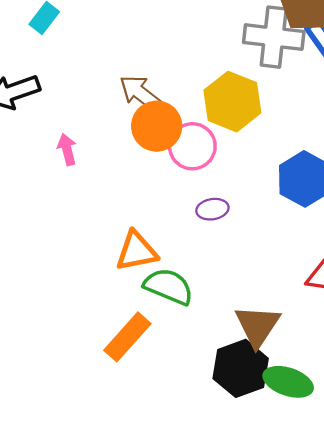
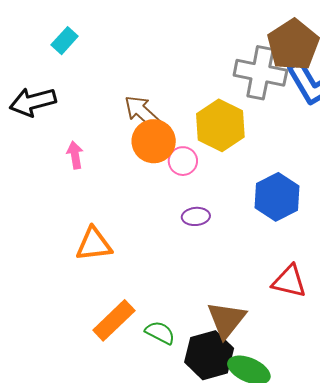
pink circle: (192, 146) -> (183, 161), size x0.7
orange triangle: (137, 251) -> (94, 244), moved
green semicircle: (169, 286) -> (160, 333), moved, size x0.7

